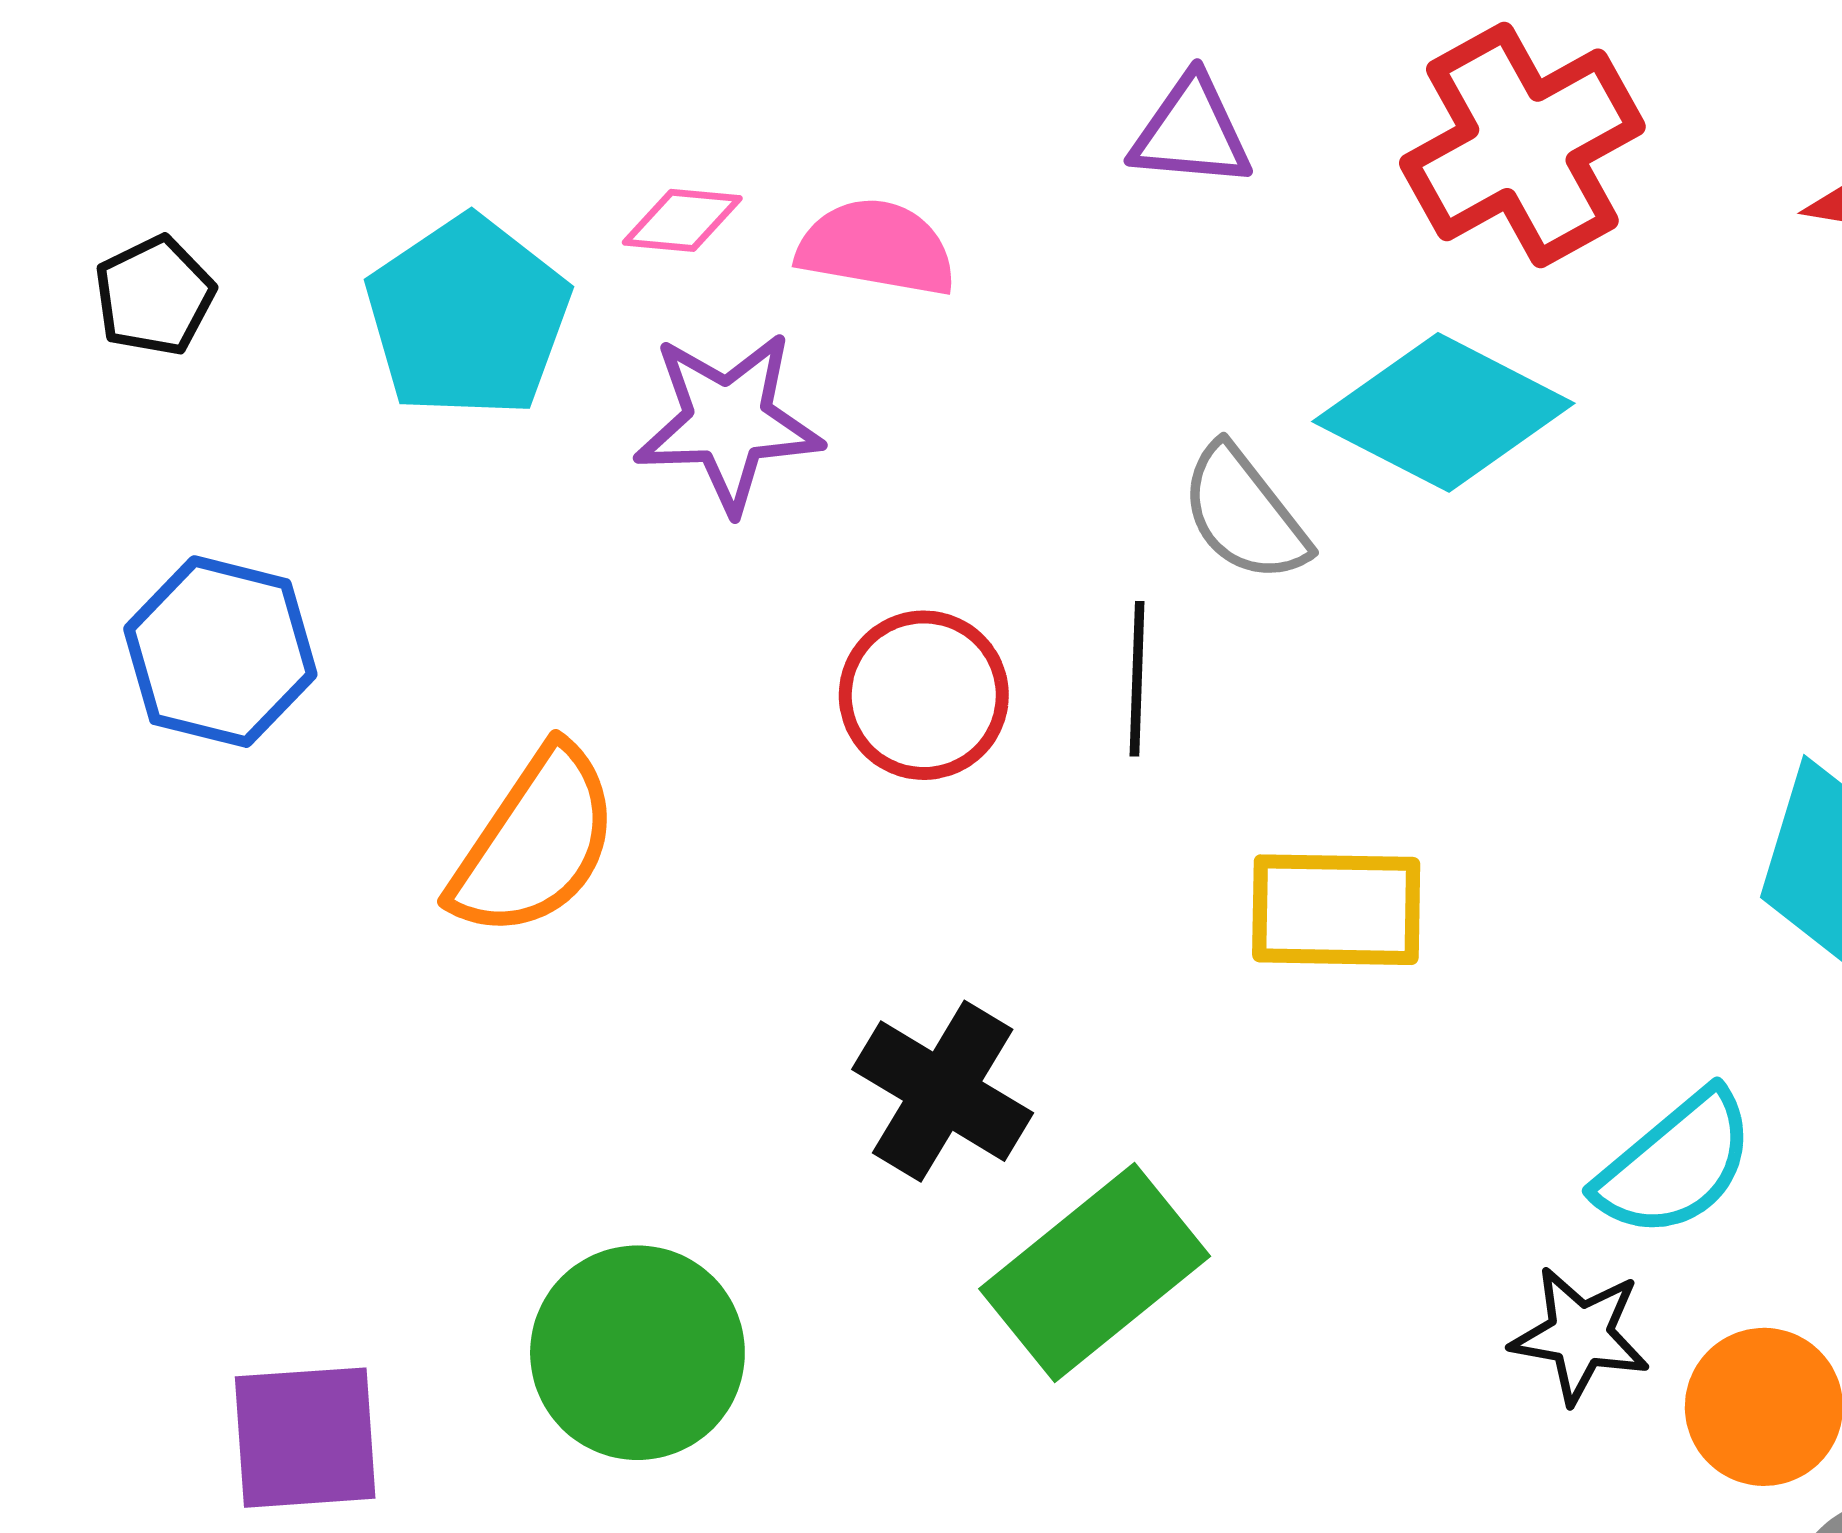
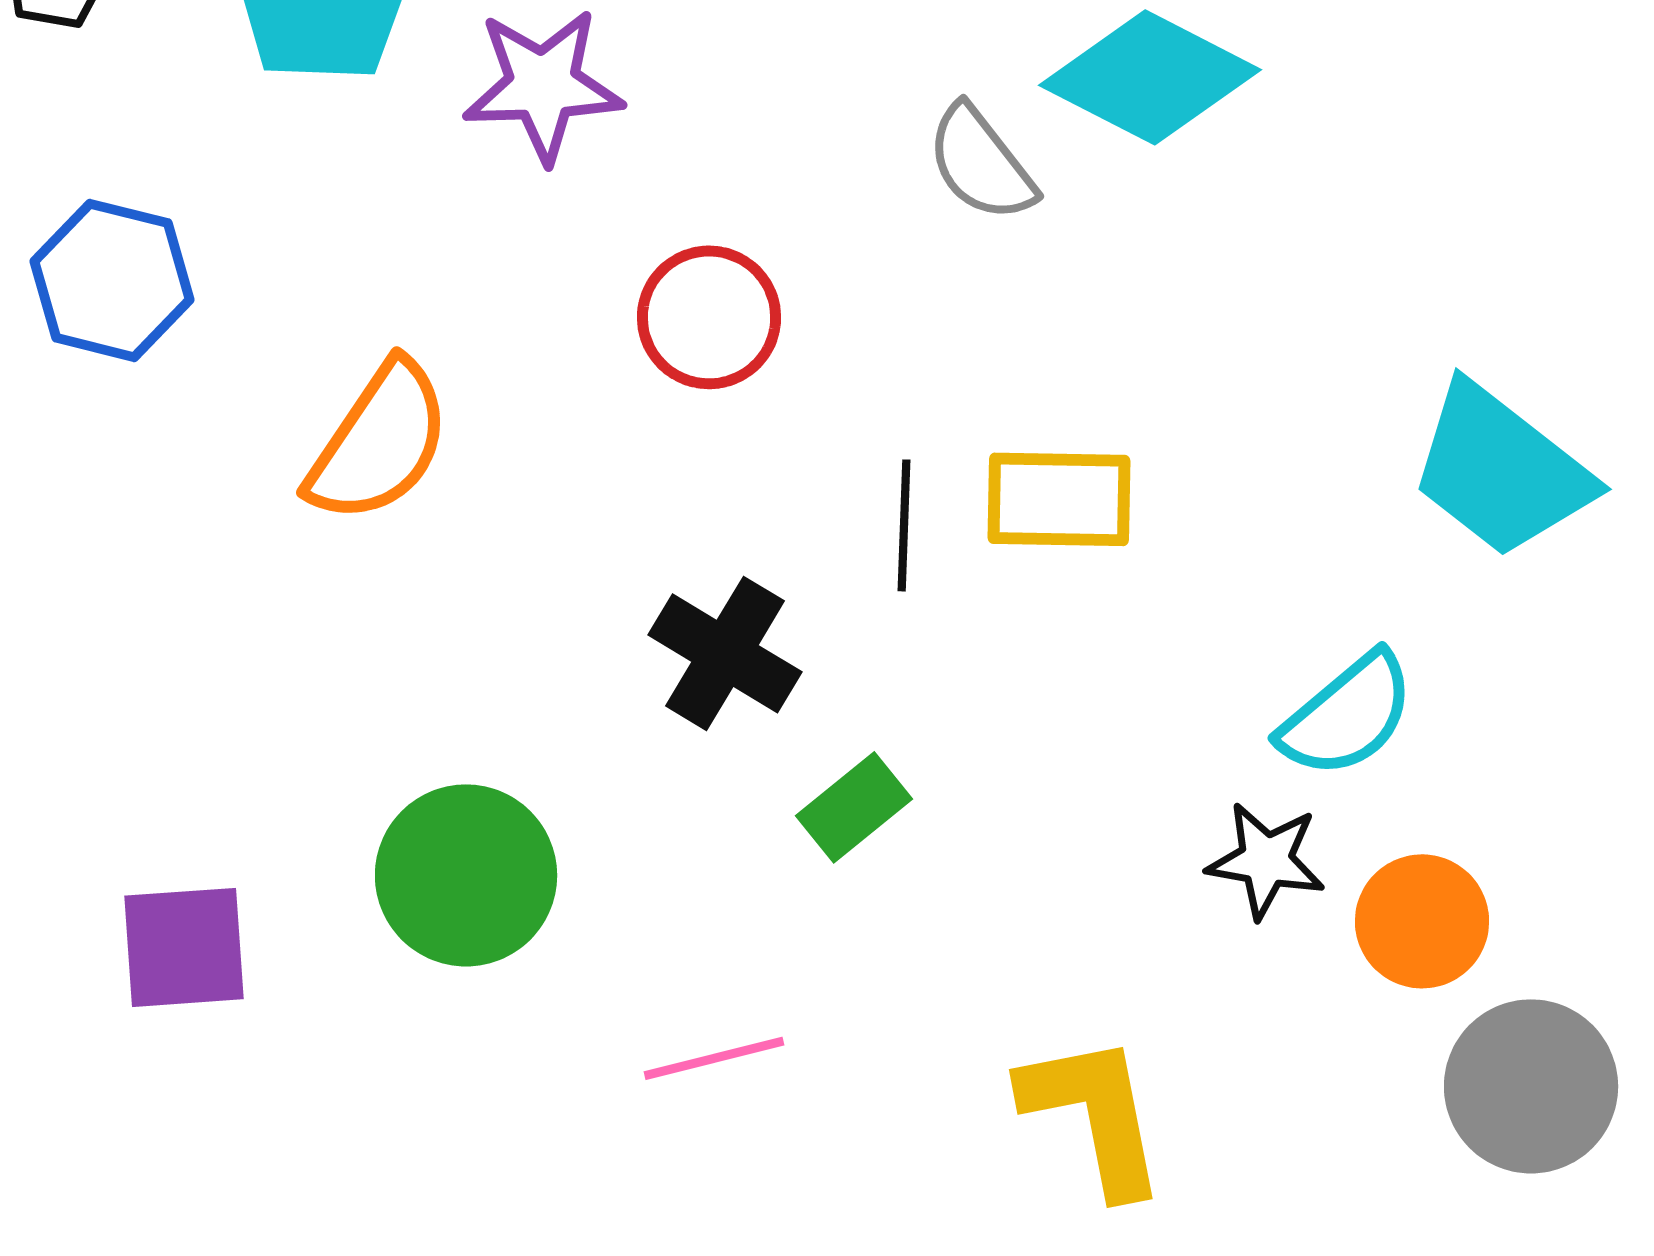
black line: (1137, 679) -> (904, 525), moved
green rectangle: (1095, 1273) -> (854, 807), size x0.6

